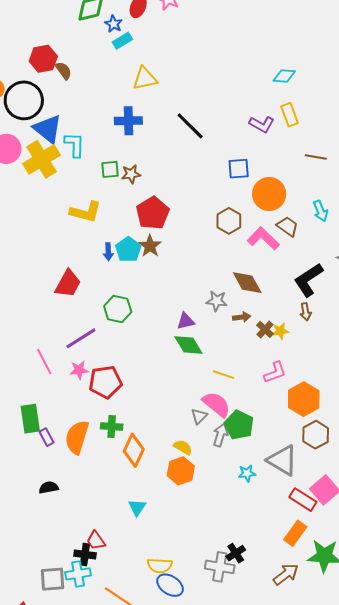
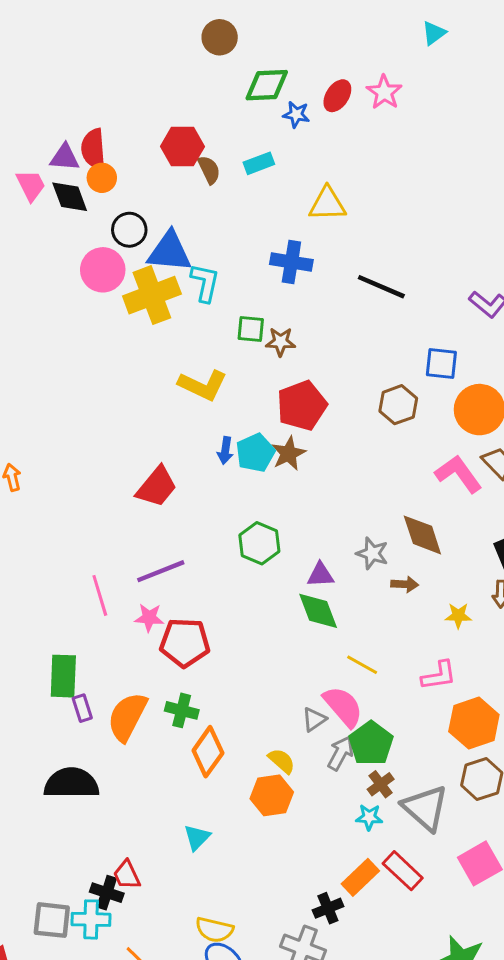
blue star: (114, 24) -> (296, 114), turned -30
cyan rectangle: (122, 41) -> (259, 163), moved
black circle: (24, 100) -> (129, 230), moved, size x0.6
black line: (190, 126) -> (381, 287), turned -32
blue triangle: (48, 129) -> (169, 252), turned -44
brown hexagon: (229, 221) -> (398, 405), moved
green hexagon: (118, 309) -> (259, 543), moved
brown cross: (265, 329) -> (381, 784), moved
black semicircle: (49, 487) -> (71, 783), size x1.8
red rectangle: (303, 500) -> (403, 871), moved
orange rectangle: (295, 533) -> (360, 877), moved
black cross: (236, 553) -> (328, 908), moved

